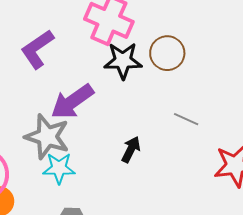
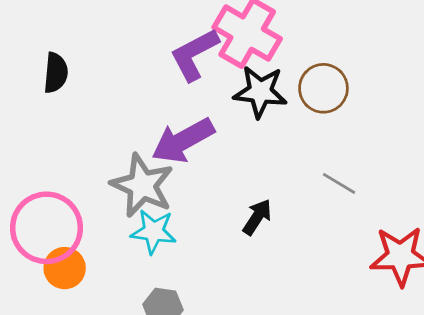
purple L-shape: (37, 49) -> (194, 54), moved

